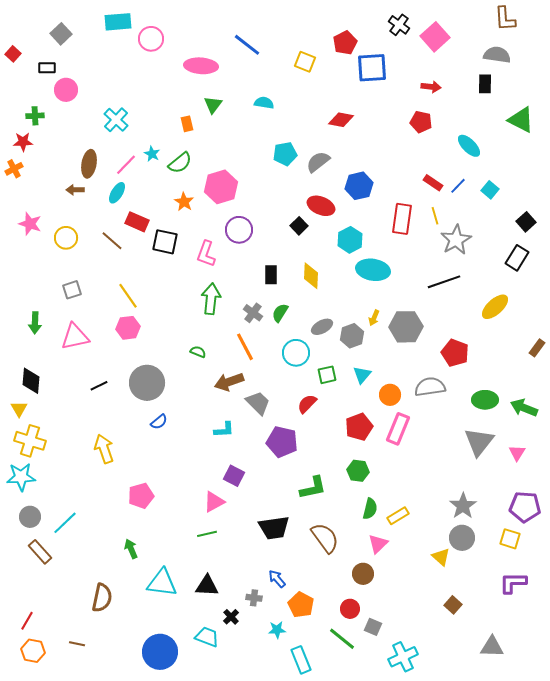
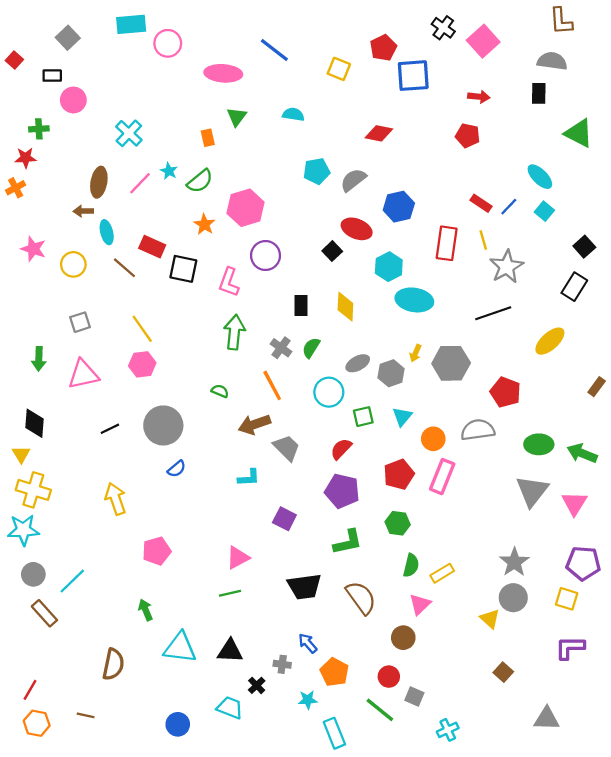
cyan ellipse: (469, 146) -> (540, 177), moved
cyan ellipse: (117, 193) -> (107, 232), moved, turned -45
purple pentagon: (282, 442) -> (342, 491), moved
pink triangle: (517, 453) -> (574, 503), size x1.4
purple square: (234, 476) -> (284, 519), moved
blue circle: (160, 652) -> (178, 724), size x0.6
cyan cross: (403, 657) -> (448, 730), size x0.7

